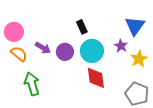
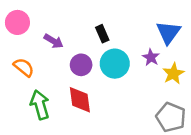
pink circle: (14, 32) -> (17, 22), moved
purple arrow: (43, 48) -> (54, 41), moved
red diamond: (96, 78) -> (80, 100), moved

